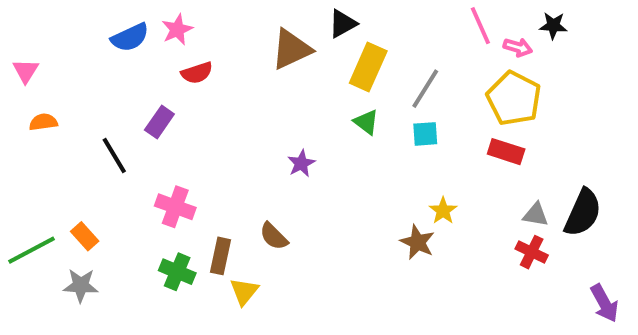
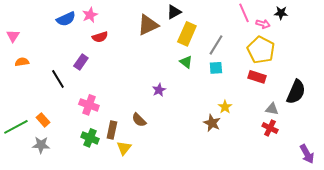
purple star: (301, 163) -> (159, 90), moved
black semicircle: (583, 213) -> (296, 92), moved

